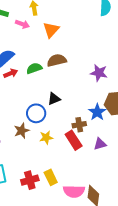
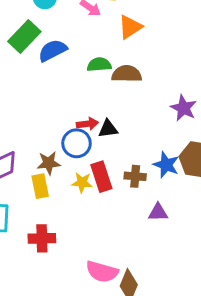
green semicircle: (34, 68) -> (99, 65), moved
red arrow: (11, 73) -> (87, 124), moved
blue star: (97, 112) -> (166, 165), turned -30
red rectangle: (74, 140) -> (101, 177), moved
yellow rectangle: (51, 177) -> (40, 186), moved

